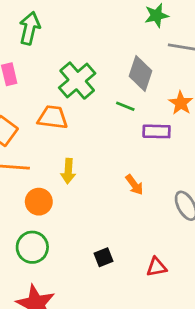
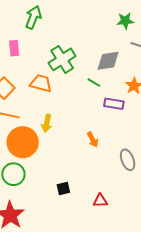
gray diamond: (140, 73) -> (108, 61), turned 55
orange circle: (39, 202) -> (23, 142), size x1.6

